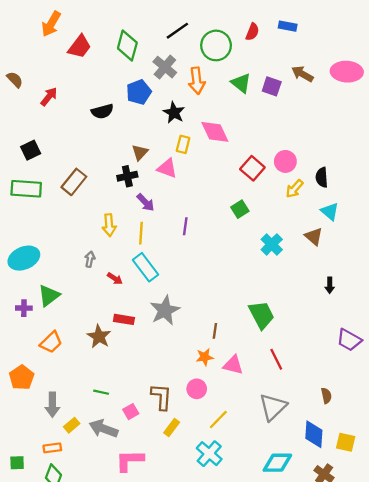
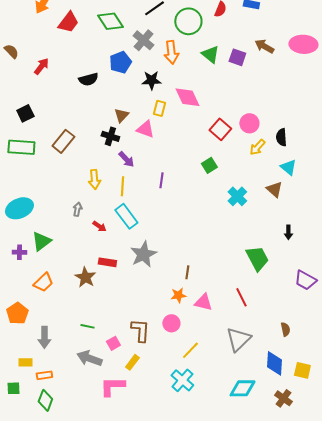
green diamond: (127, 45) -> (110, 21), turned -48
black star: (174, 113) -> (151, 80), turned -30
black cross: (127, 176) -> (110, 136), turned 30
green trapezoid: (261, 315) -> (257, 258), moved
yellow rectangle: (72, 425) -> (25, 362), moved, turned 40
yellow rectangle: (172, 427) -> (132, 362), moved

